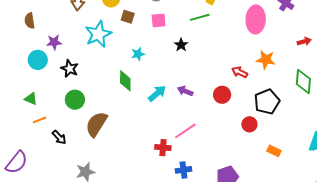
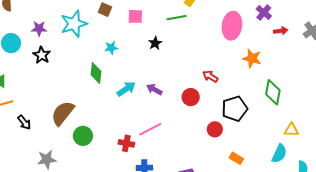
red arrow: (304, 41) -> (281, 31), moved
purple star: (54, 42) -> (39, 29), moved
orange star: (266, 60) -> (252, 58), moved
green circle: (75, 100) -> (83, 136), moved

